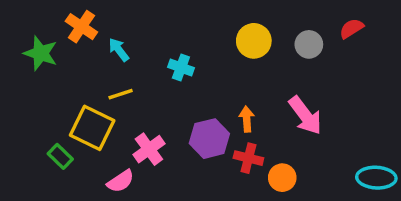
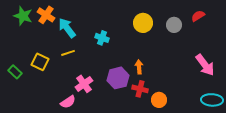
cyan arrow: (119, 50) -> (67, 28), size x1.5
green star: (41, 53) -> (23, 16), moved
pink arrow: (305, 115) -> (205, 65), moved
yellow square: (92, 128) -> (40, 62), moved, size x0.7
green rectangle: (60, 156) -> (15, 72), moved

